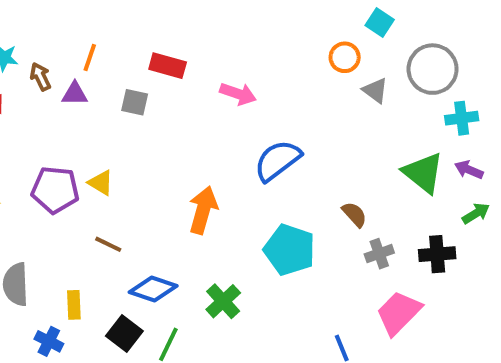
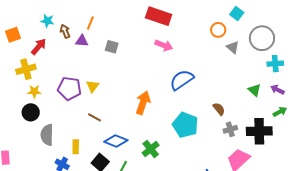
red rectangle: (168, 66) -> (159, 16), moved, size x1.4
green triangle: (423, 173) -> (254, 90), size x0.6
yellow triangle: (101, 183) -> (92, 86), turned 32
black cross: (437, 254) -> (259, 131), size x1.4

